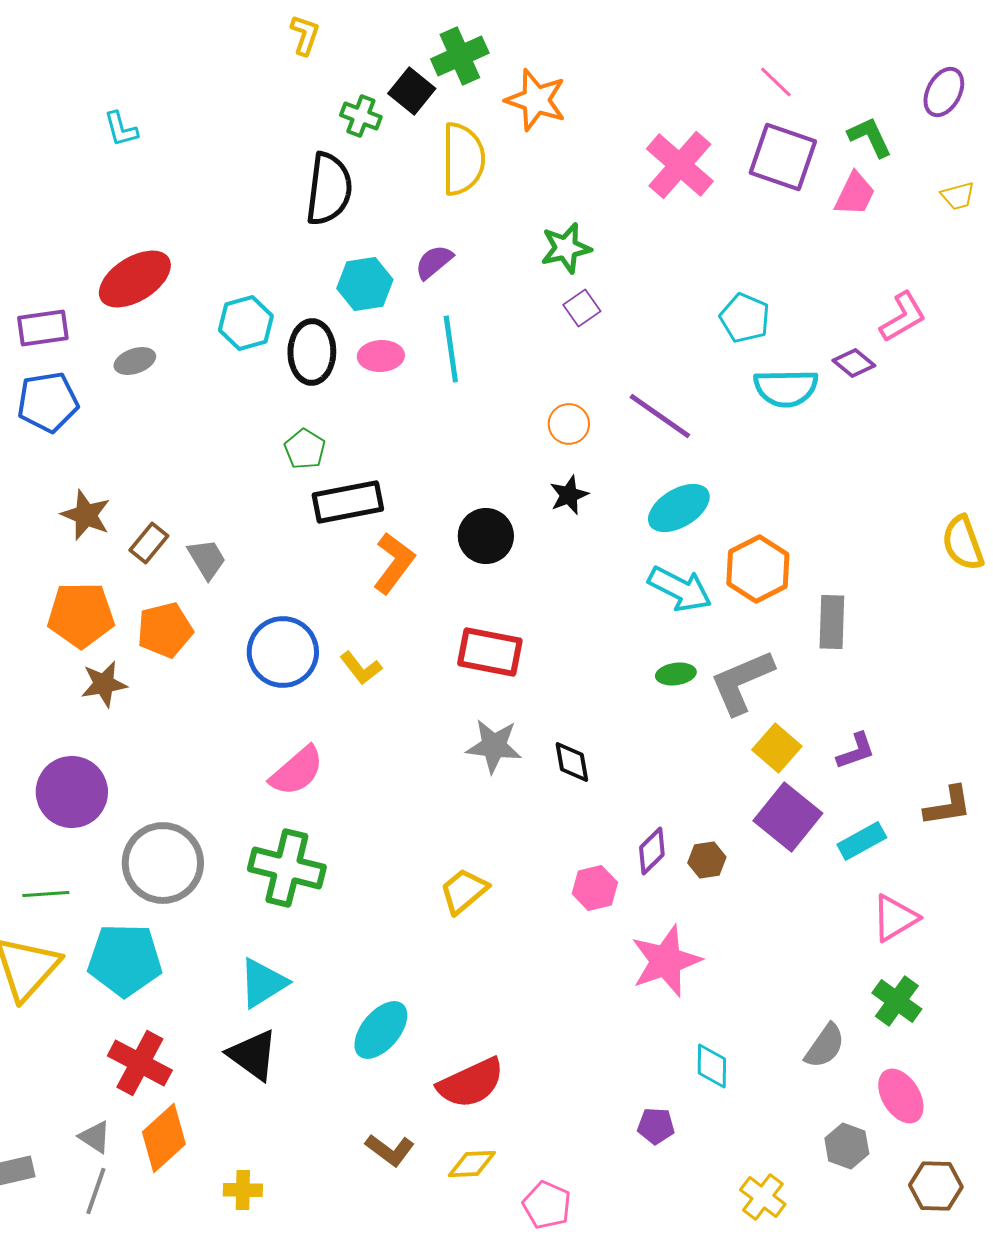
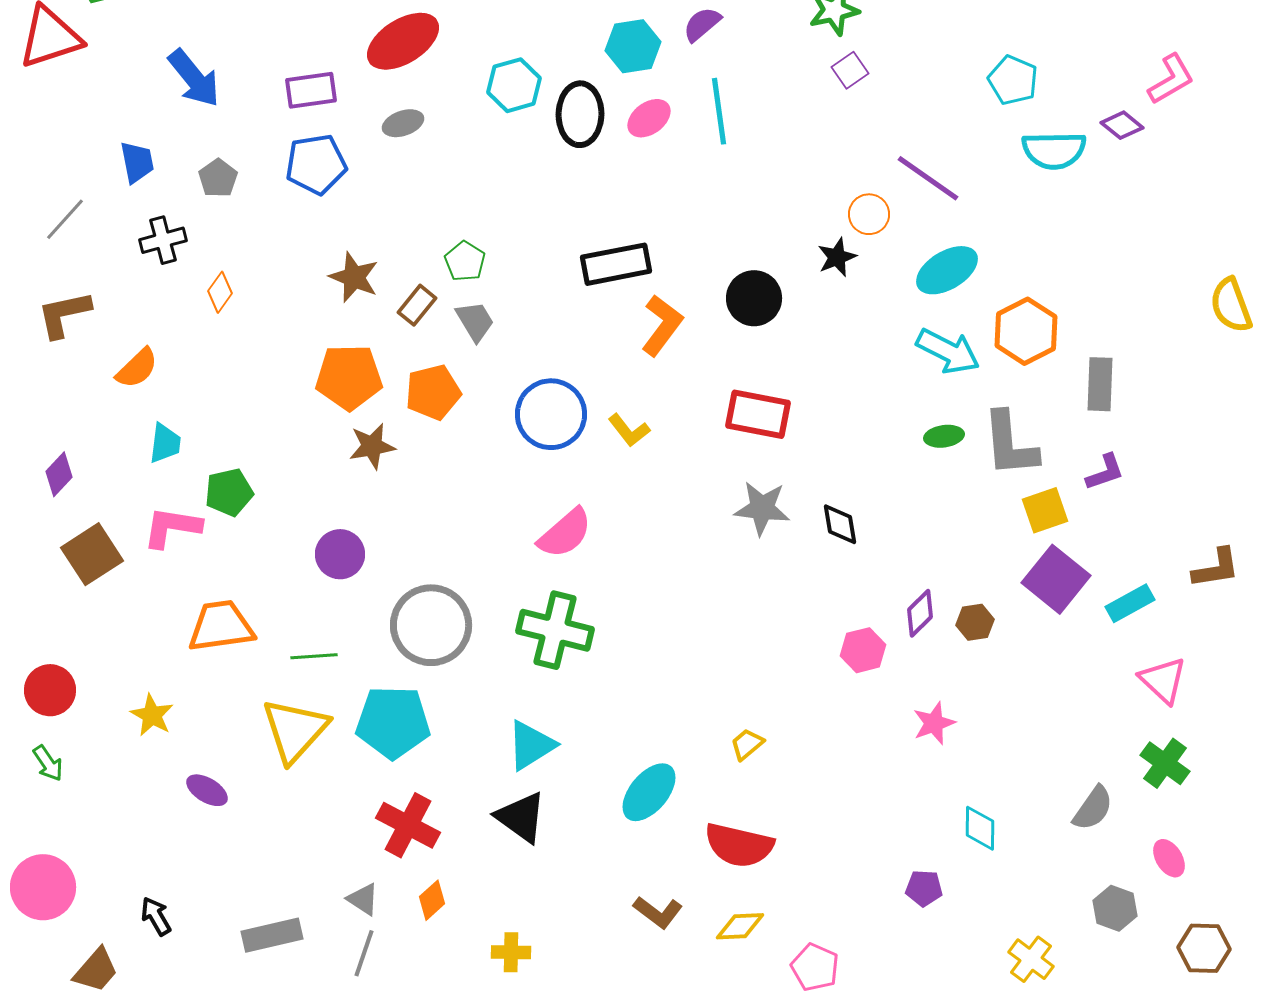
pink ellipse: (381, 356) -> (649, 118), turned -33
orange circle: (569, 424) -> (869, 214), moved
green pentagon: (305, 449) -> (465, 261), moved
gray L-shape: (742, 682) -> (1010, 444), turned -72
yellow square: (777, 748) -> (1045, 510), turned 30
purple L-shape: (856, 751) -> (1105, 472), moved
purple circle: (72, 792) -> (340, 554), size x0.7
yellow trapezoid: (464, 891) -> (747, 744), moved, size x0.7
pink triangle: (895, 918) -> (1163, 680), turned -46
pink star: (666, 961) -> (934, 723), size x0.6
red semicircle: (471, 1083) -> (739, 845), turned 38
pink ellipse: (901, 1096) -> (1169, 858), size x0.7
orange diamond: (164, 1138) -> (432, 900), size x0.6

